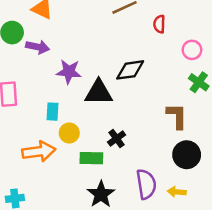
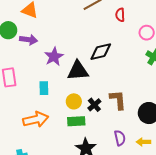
purple star: (69, 72) -> (54, 57), turned -30
brown L-shape: (177, 116) -> (118, 100), moved
yellow circle: (69, 133) -> (74, 101), moved
purple semicircle: (146, 184) -> (120, 138), size x0.7

